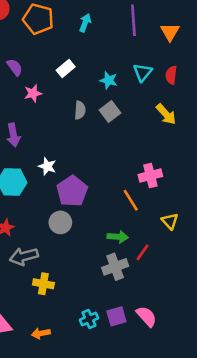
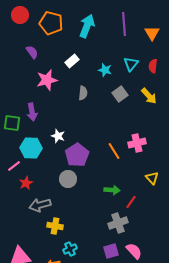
cyan arrow: (85, 23) -> (87, 26), size x1.6
purple semicircle: (15, 67) -> (32, 52), moved
pink star: (33, 93) -> (47, 80), size x1.5
gray square: (110, 112) -> (120, 94), moved
orange line: (131, 200) -> (114, 151), moved
gray cross: (115, 267) -> (118, 223), moved
cyan cross: (89, 319) -> (70, 249), moved

